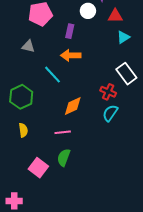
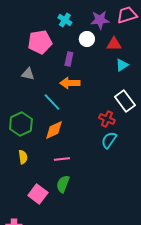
orange diamond: (73, 106) -> (54, 130), moved

